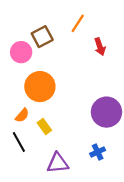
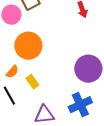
blue cross: (98, 152) -> (80, 105), size x1.6

